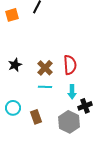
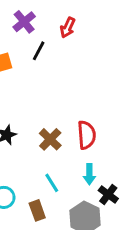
cyan line: (45, 87) -> (52, 183), moved, turned 56
black cross: (85, 106) -> (108, 194), turned -32

